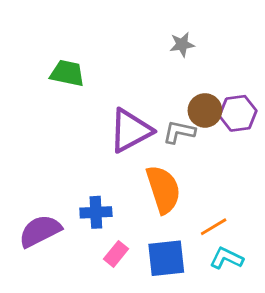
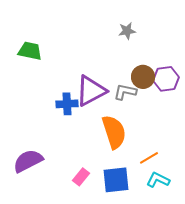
green trapezoid: (67, 73) -> (30, 51), moved
blue cross: (96, 212) -> (67, 104), moved

